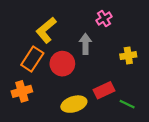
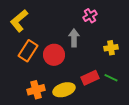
yellow L-shape: (46, 30) -> (19, 21), moved
orange cross: (22, 91) -> (36, 90), moved
green line: (127, 104) -> (111, 78), moved

